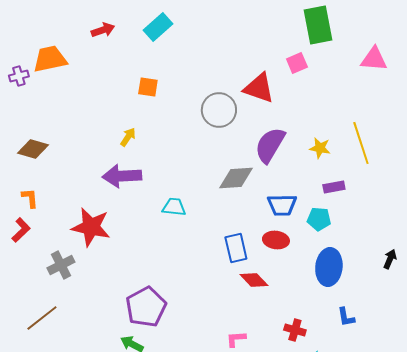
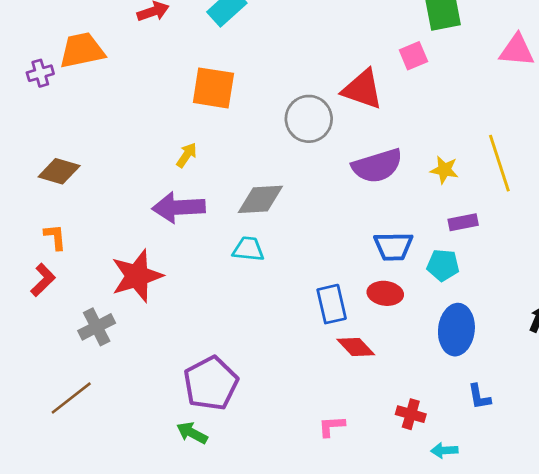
orange square: (148, 87) -> (213, 88), size x1.6
purple semicircle: (270, 145) -> (377, 166), turned -138
gray diamond: (236, 178) -> (260, 199), moved
red star: (91, 227) -> (137, 276), turned -30

